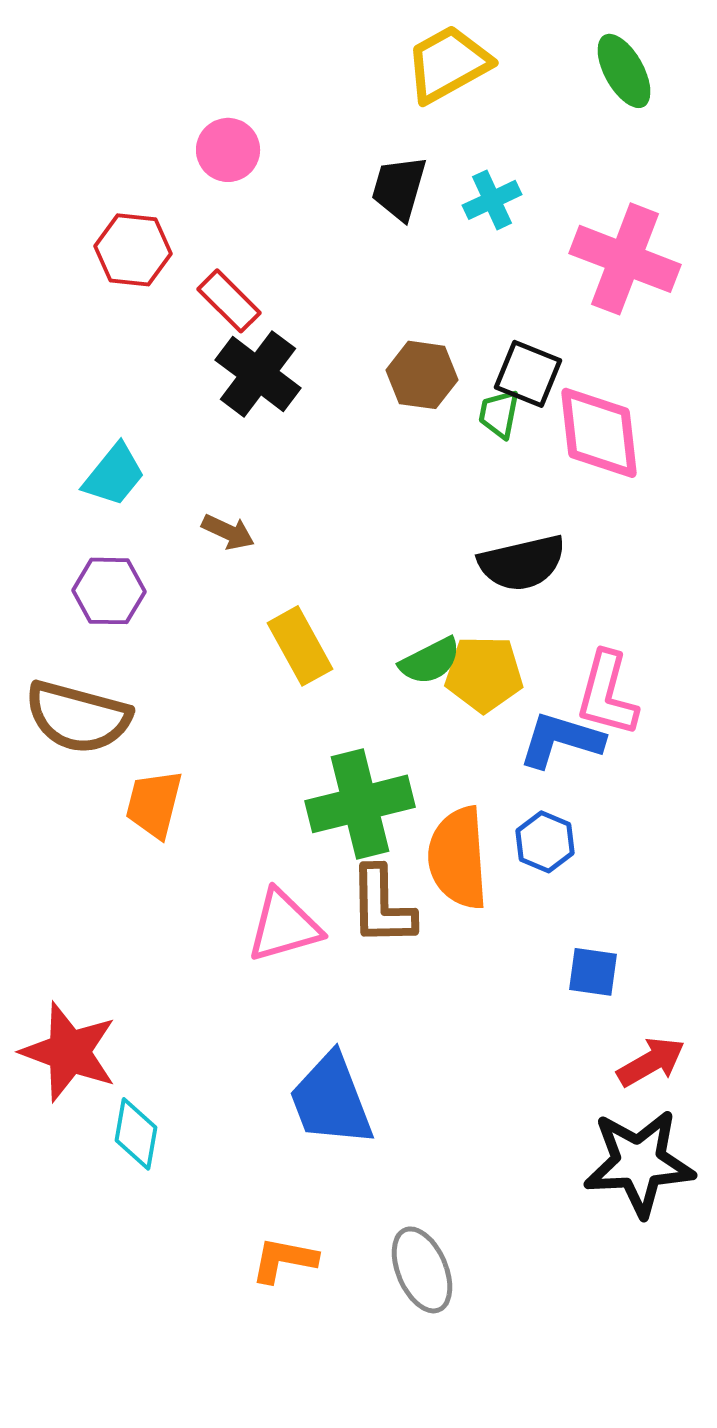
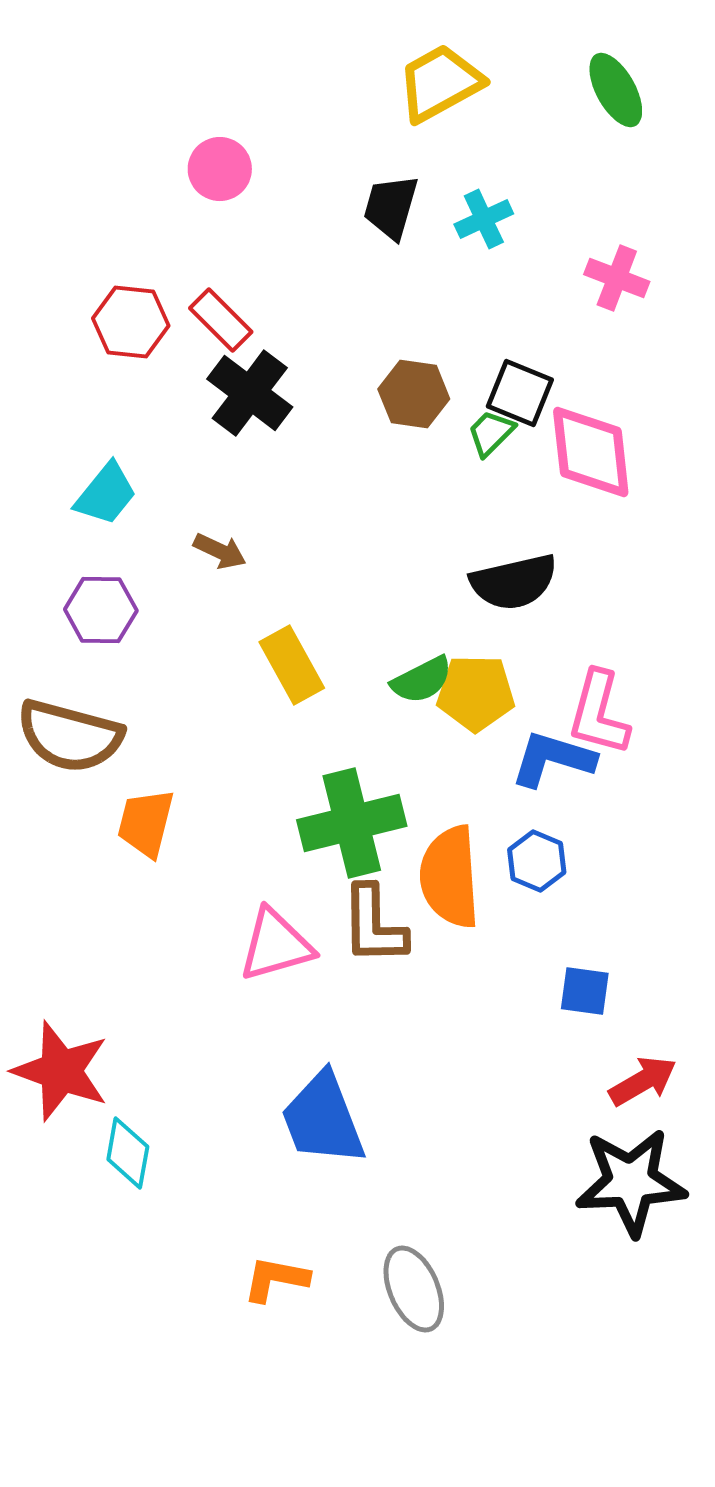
red hexagon: (133, 250) -> (131, 322), moved
pink cross: (625, 259) -> (617, 278), size x0.6
green trapezoid: (499, 414) -> (491, 433), turned 34

